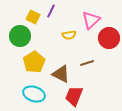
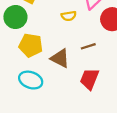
yellow pentagon: (34, 62) -> (31, 45), turned -30
red trapezoid: (74, 96) -> (89, 79), moved

